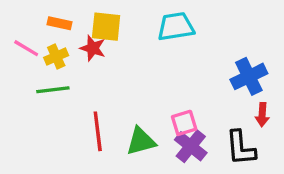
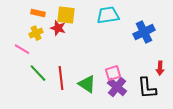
pink line: (26, 48) -> (22, 49), moved
blue cross: (249, 76) -> (144, 32), moved
green line: (53, 90) -> (38, 73), moved, turned 54
green triangle: (141, 141) -> (87, 84), turned 48

